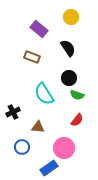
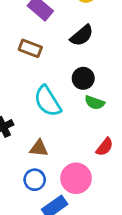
black semicircle: (68, 48) -> (82, 35), turned 84
red semicircle: (77, 120) -> (105, 147), moved
blue circle: (22, 147) -> (35, 180), moved

